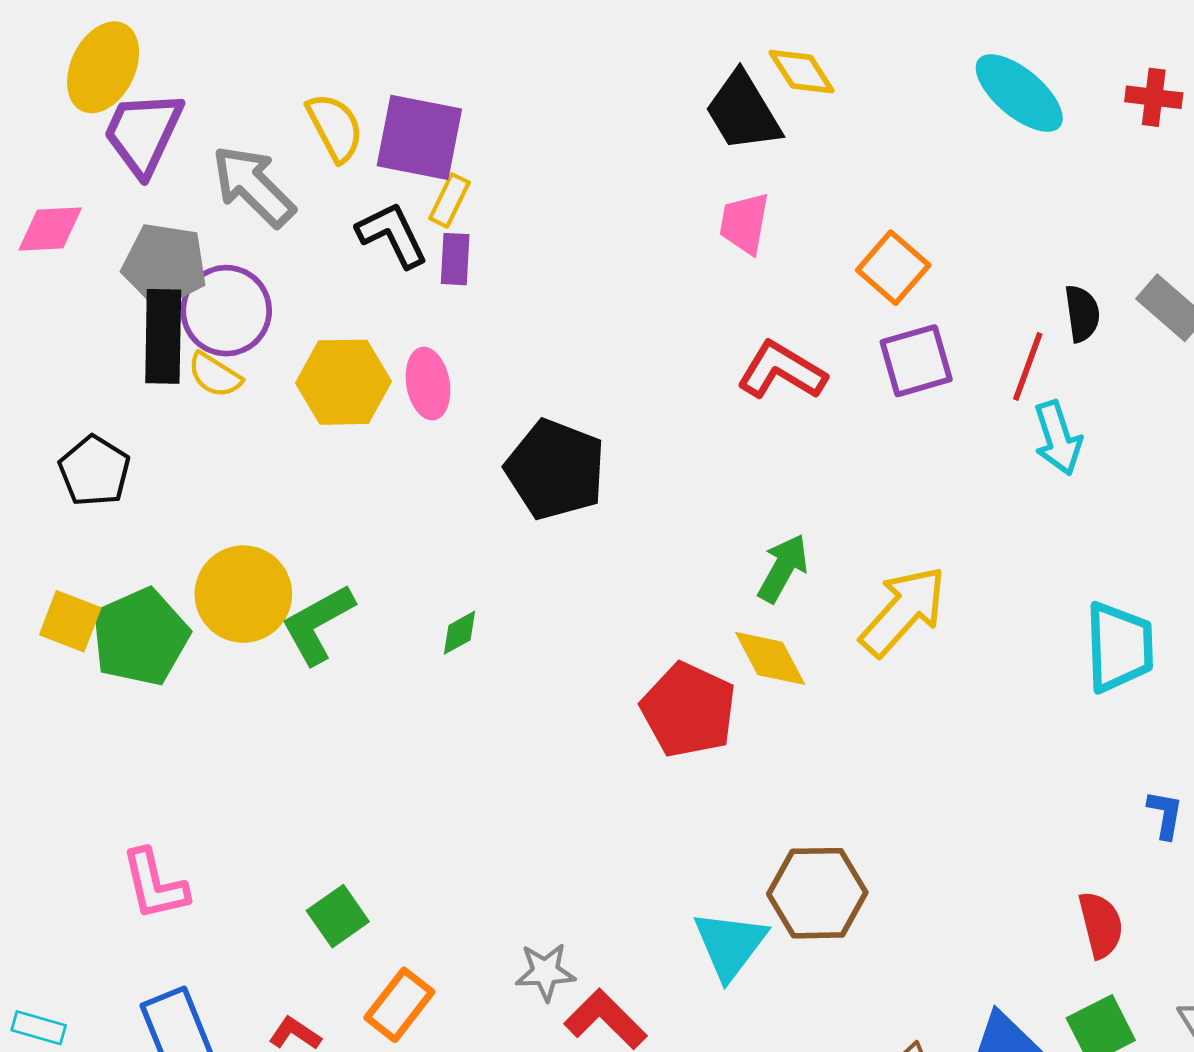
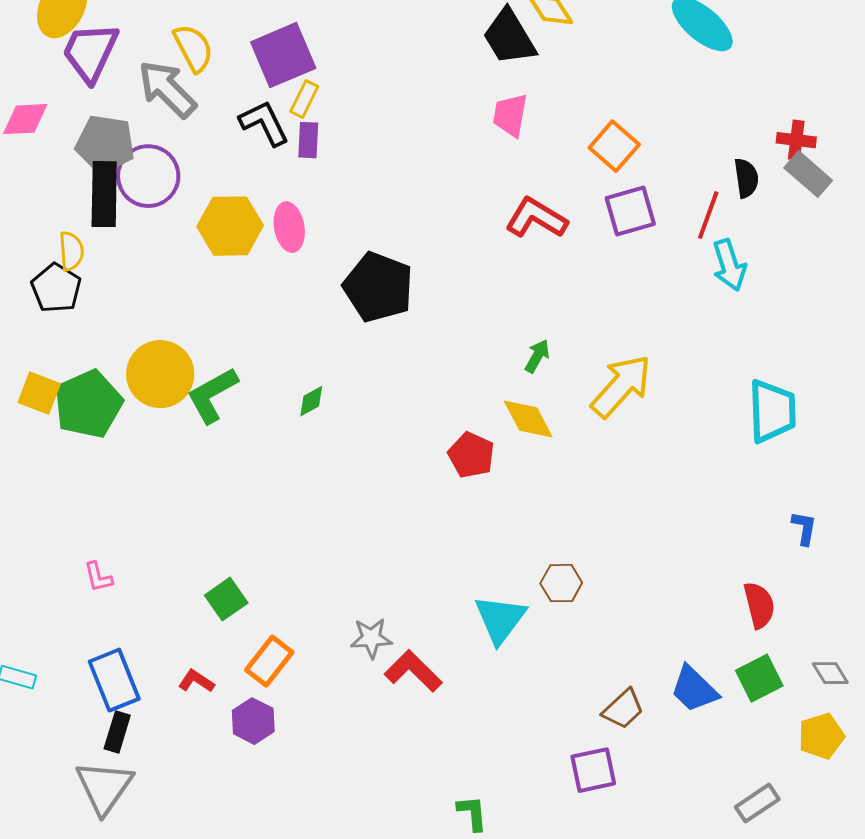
red cross: (1154, 97) -> (796, 140), moved
yellow semicircle: (335, 127) -> (193, 48), moved
purple square: (419, 137) -> (283, 55), turned -34
yellow semicircle: (215, 375) -> (71, 251), moved, turned -126
green arrow: (783, 568) -> (537, 356), size x0.7
red pentagon: (689, 710) -> (471, 455), size x0.7
pink L-shape: (155, 885) -> (98, 577), size x0.6
brown hexagon: (817, 893) -> (561, 583), size x0.6

